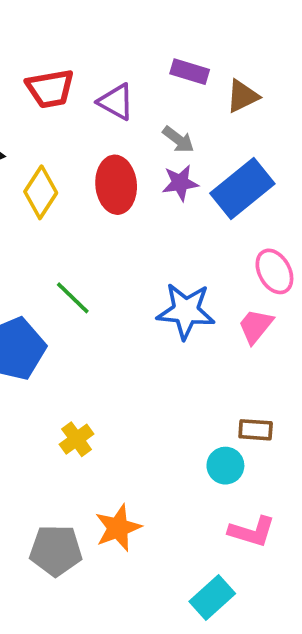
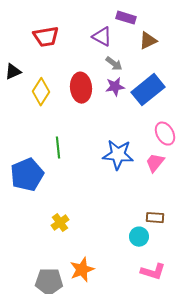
purple rectangle: (190, 72) -> (126, 18), moved
purple triangle: (116, 102) -> (102, 37), moved
green line: (73, 298) -> (58, 148), turned 40

